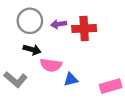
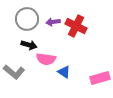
red cross: (84, 29) -> (76, 26), turned 30
blue triangle: (71, 79) -> (64, 72), turned 48

